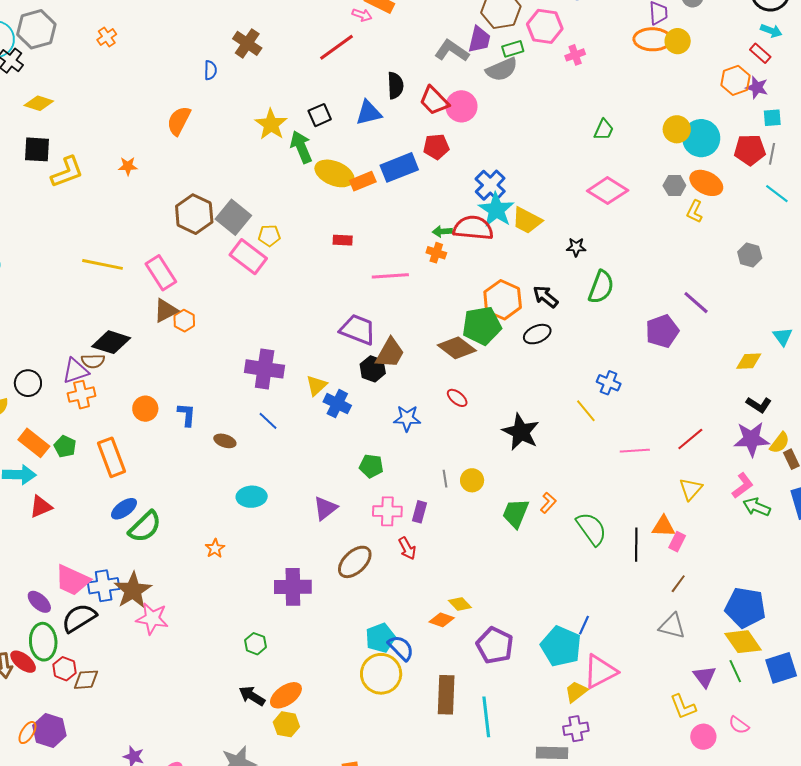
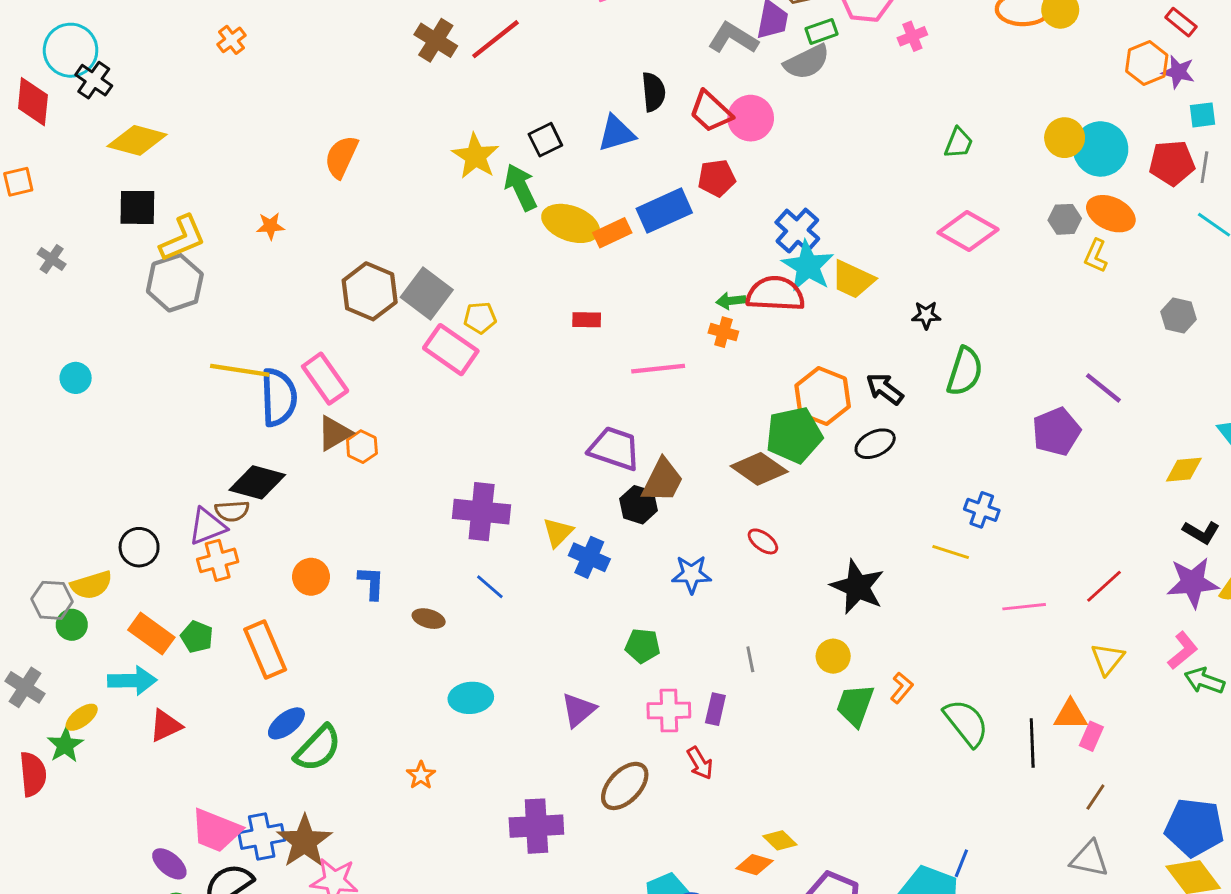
gray hexagon: (36, 29) -> (175, 283), moved
red line: (336, 47) -> (495, 39), moved
blue semicircle: (210, 70) -> (279, 397), moved, size x2.0
yellow diamond: (39, 103) -> (137, 140), size x1.4
yellow line: (586, 411) -> (951, 552), turned -30
yellow circle: (472, 480) -> (833, 656), moved

